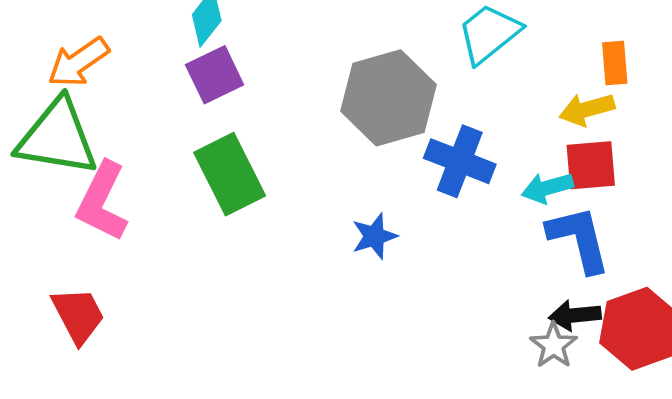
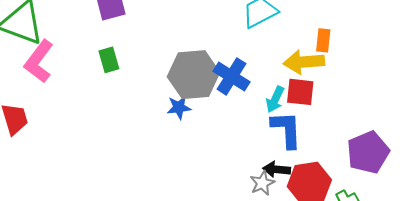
gray hexagon: (388, 98) -> (194, 75), moved
yellow arrow: (587, 109) -> (304, 62), size x1.4
green rectangle: (230, 174) -> (109, 60), size x0.6
cyan arrow: (547, 188) -> (275, 99), turned -60

